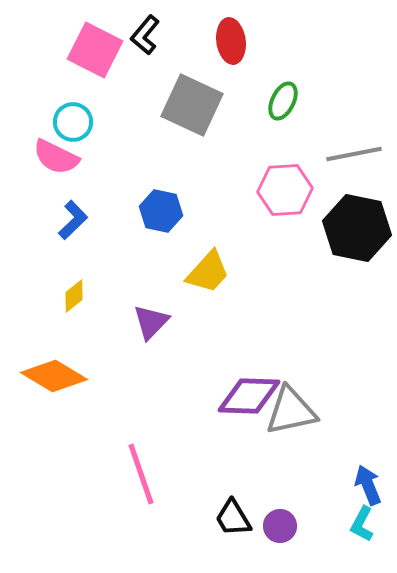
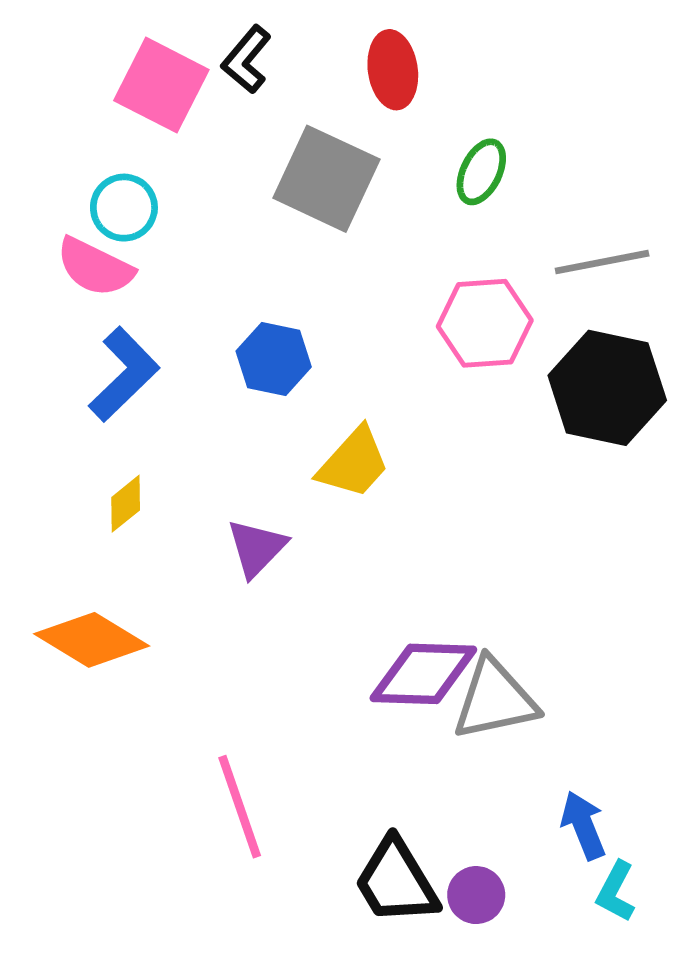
blue L-shape: (73, 220) -> (124, 374), size x1.4
blue arrow: (368, 485) -> (583, 825), moved
black trapezoid: (233, 518) -> (396, 881), size x1.4

